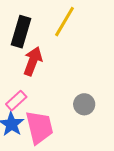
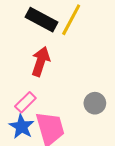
black rectangle: (21, 32) -> (42, 20), moved, turned -76

